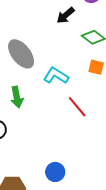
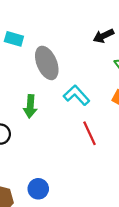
blue circle: (55, 172) -> (38, 189), moved

